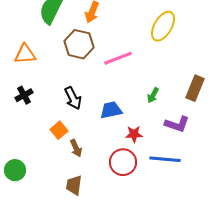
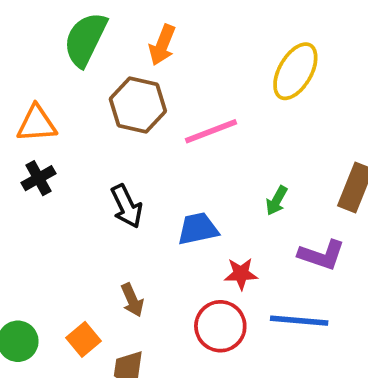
black cross: (24, 95) -> (38, 178), moved
orange square: (59, 130) -> (83, 339), moved

